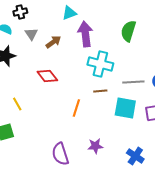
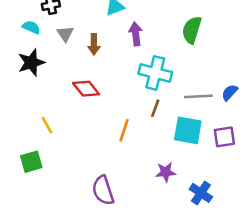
purple arrow: (85, 34) -> (136, 34), size x0.7
brown arrow: (53, 42) -> (94, 44), turned 126
brown line: (100, 91) -> (155, 108), turned -64
purple star: (95, 146) -> (166, 172), moved

